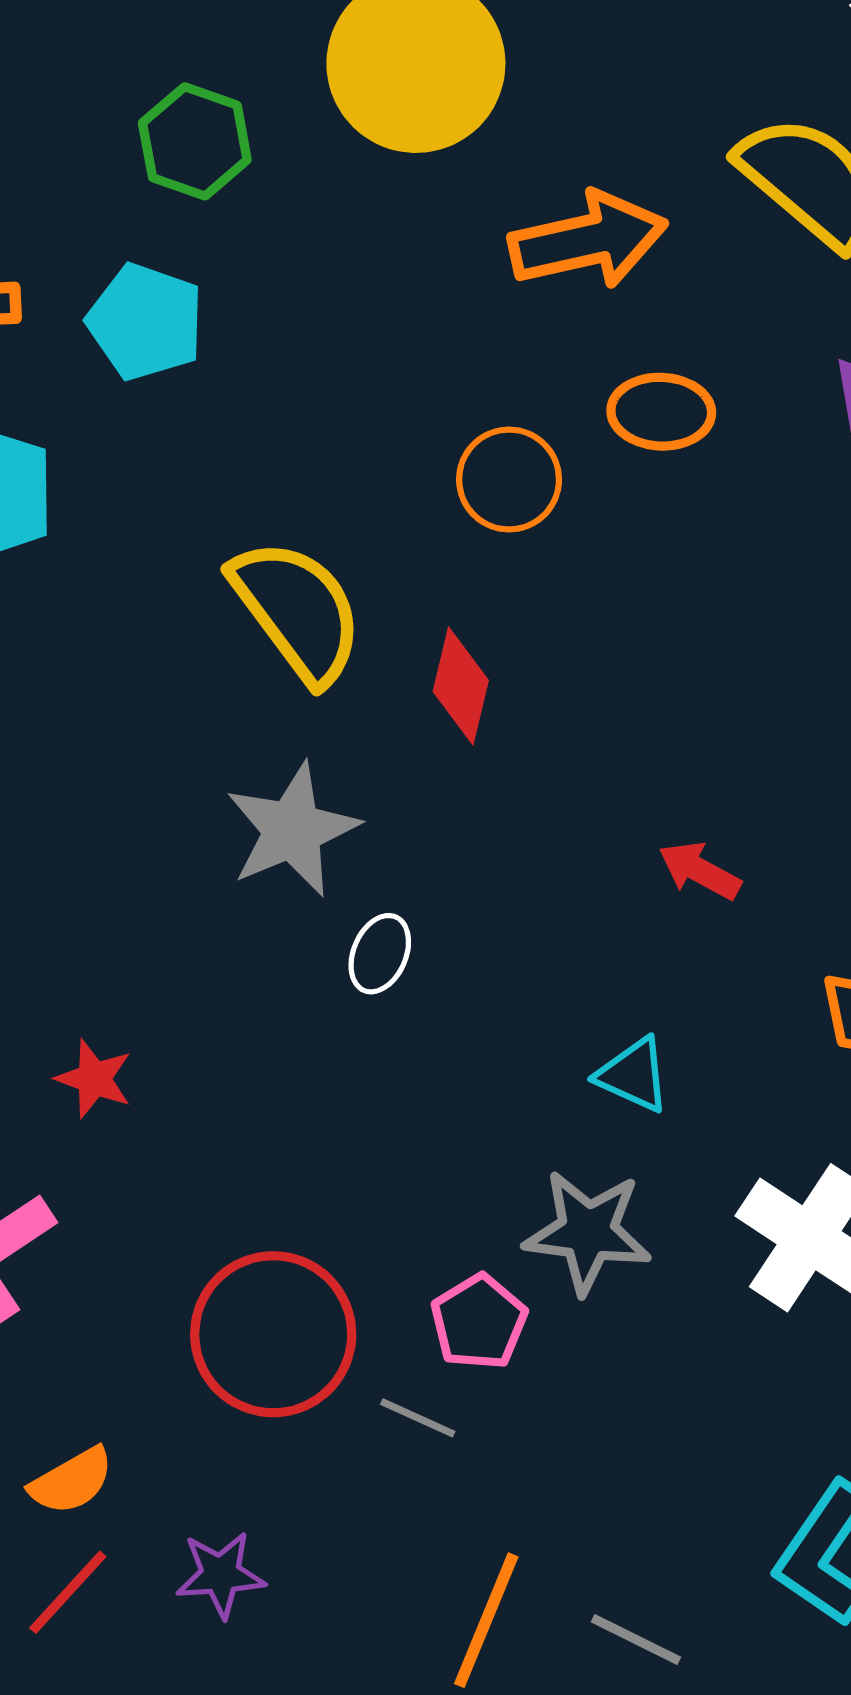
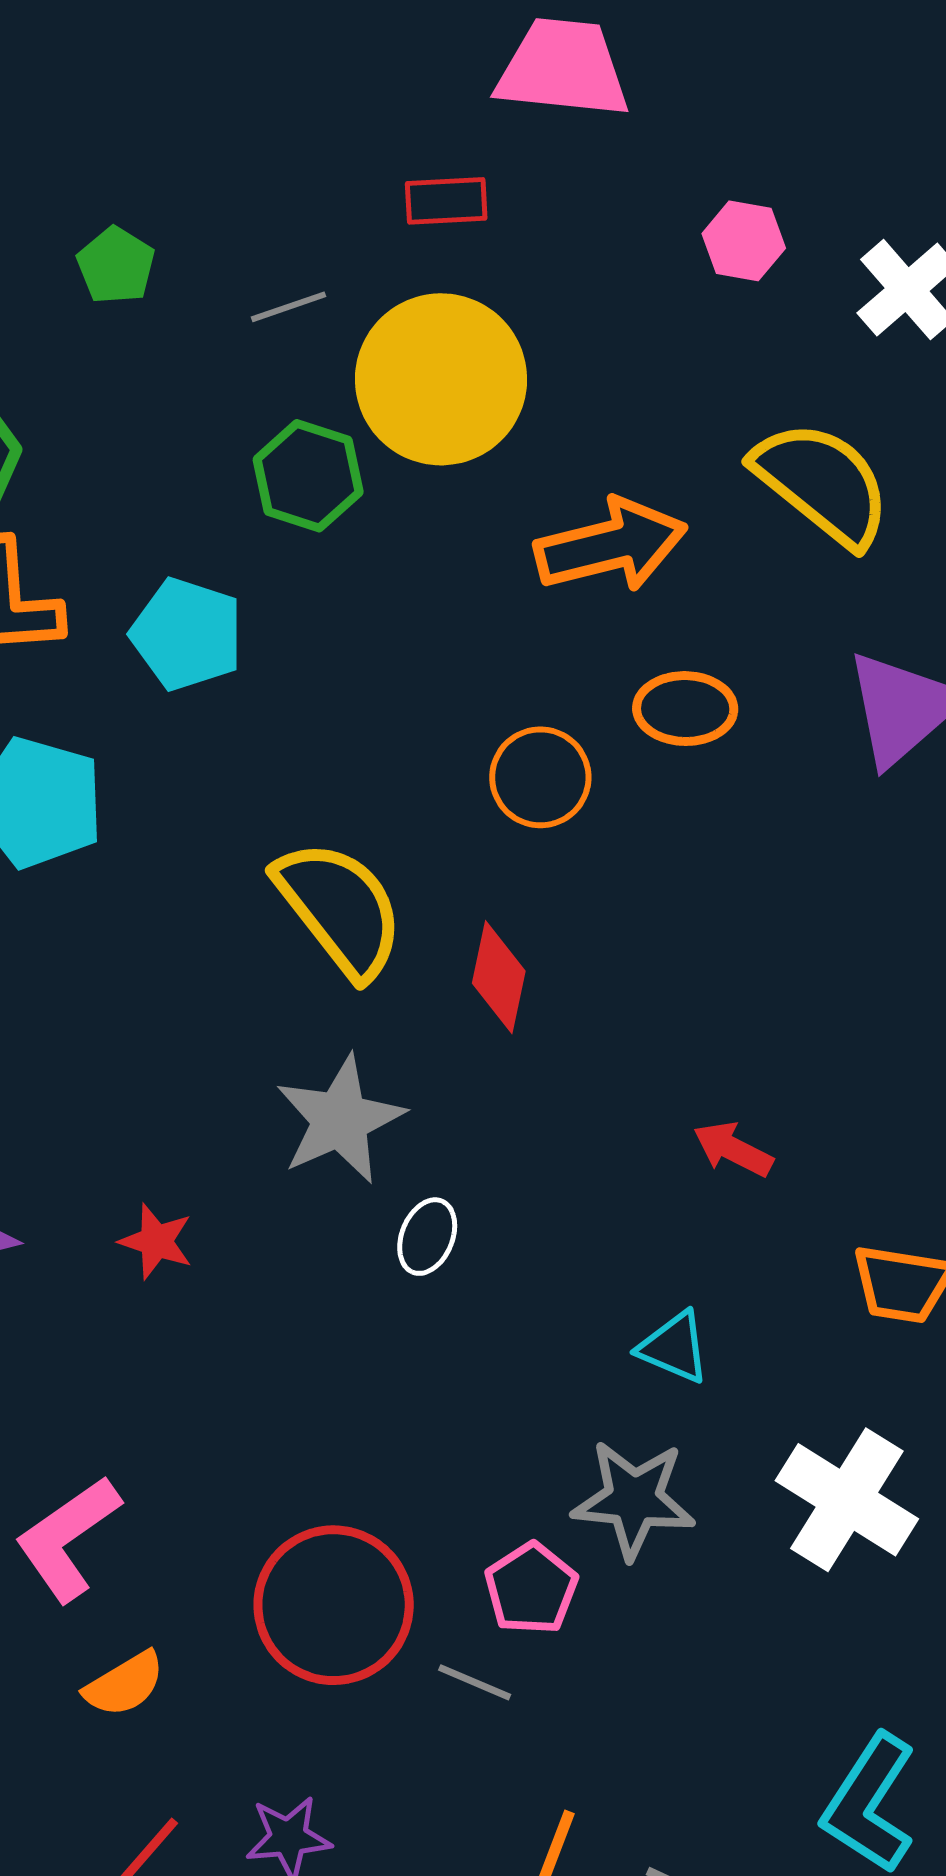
green hexagon: (195, 141) -> (308, 476), moved
red star: (94, 1079) -> (156, 1241), moved
orange semicircle: (72, 1481) -> (125, 1684), moved

